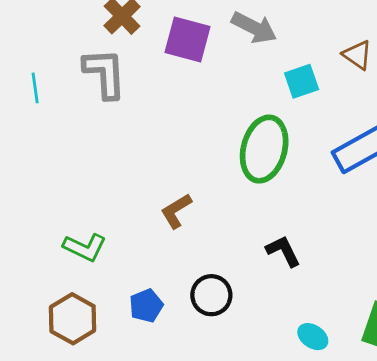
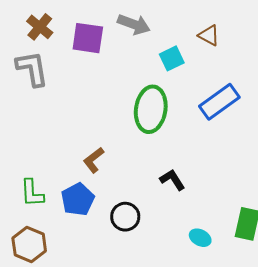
green L-shape: (85, 247) -> (32, 193), turned 68
blue pentagon: (146, 306) -> (78, 199), moved, size x1.4

